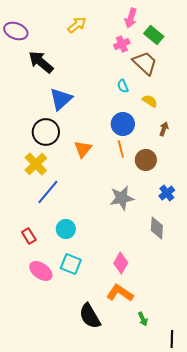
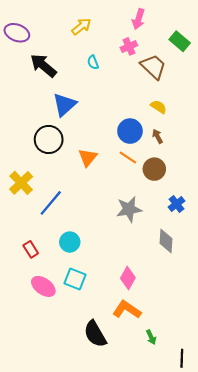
green rectangle: (154, 35) -> (180, 41), moved
cyan semicircle: (123, 86) -> (93, 62), moved
brown arrow: (164, 129) -> (157, 136), moved, turned -48
orange line: (121, 149) -> (128, 157), turned -42
yellow cross: (36, 164) -> (21, 183), moved

